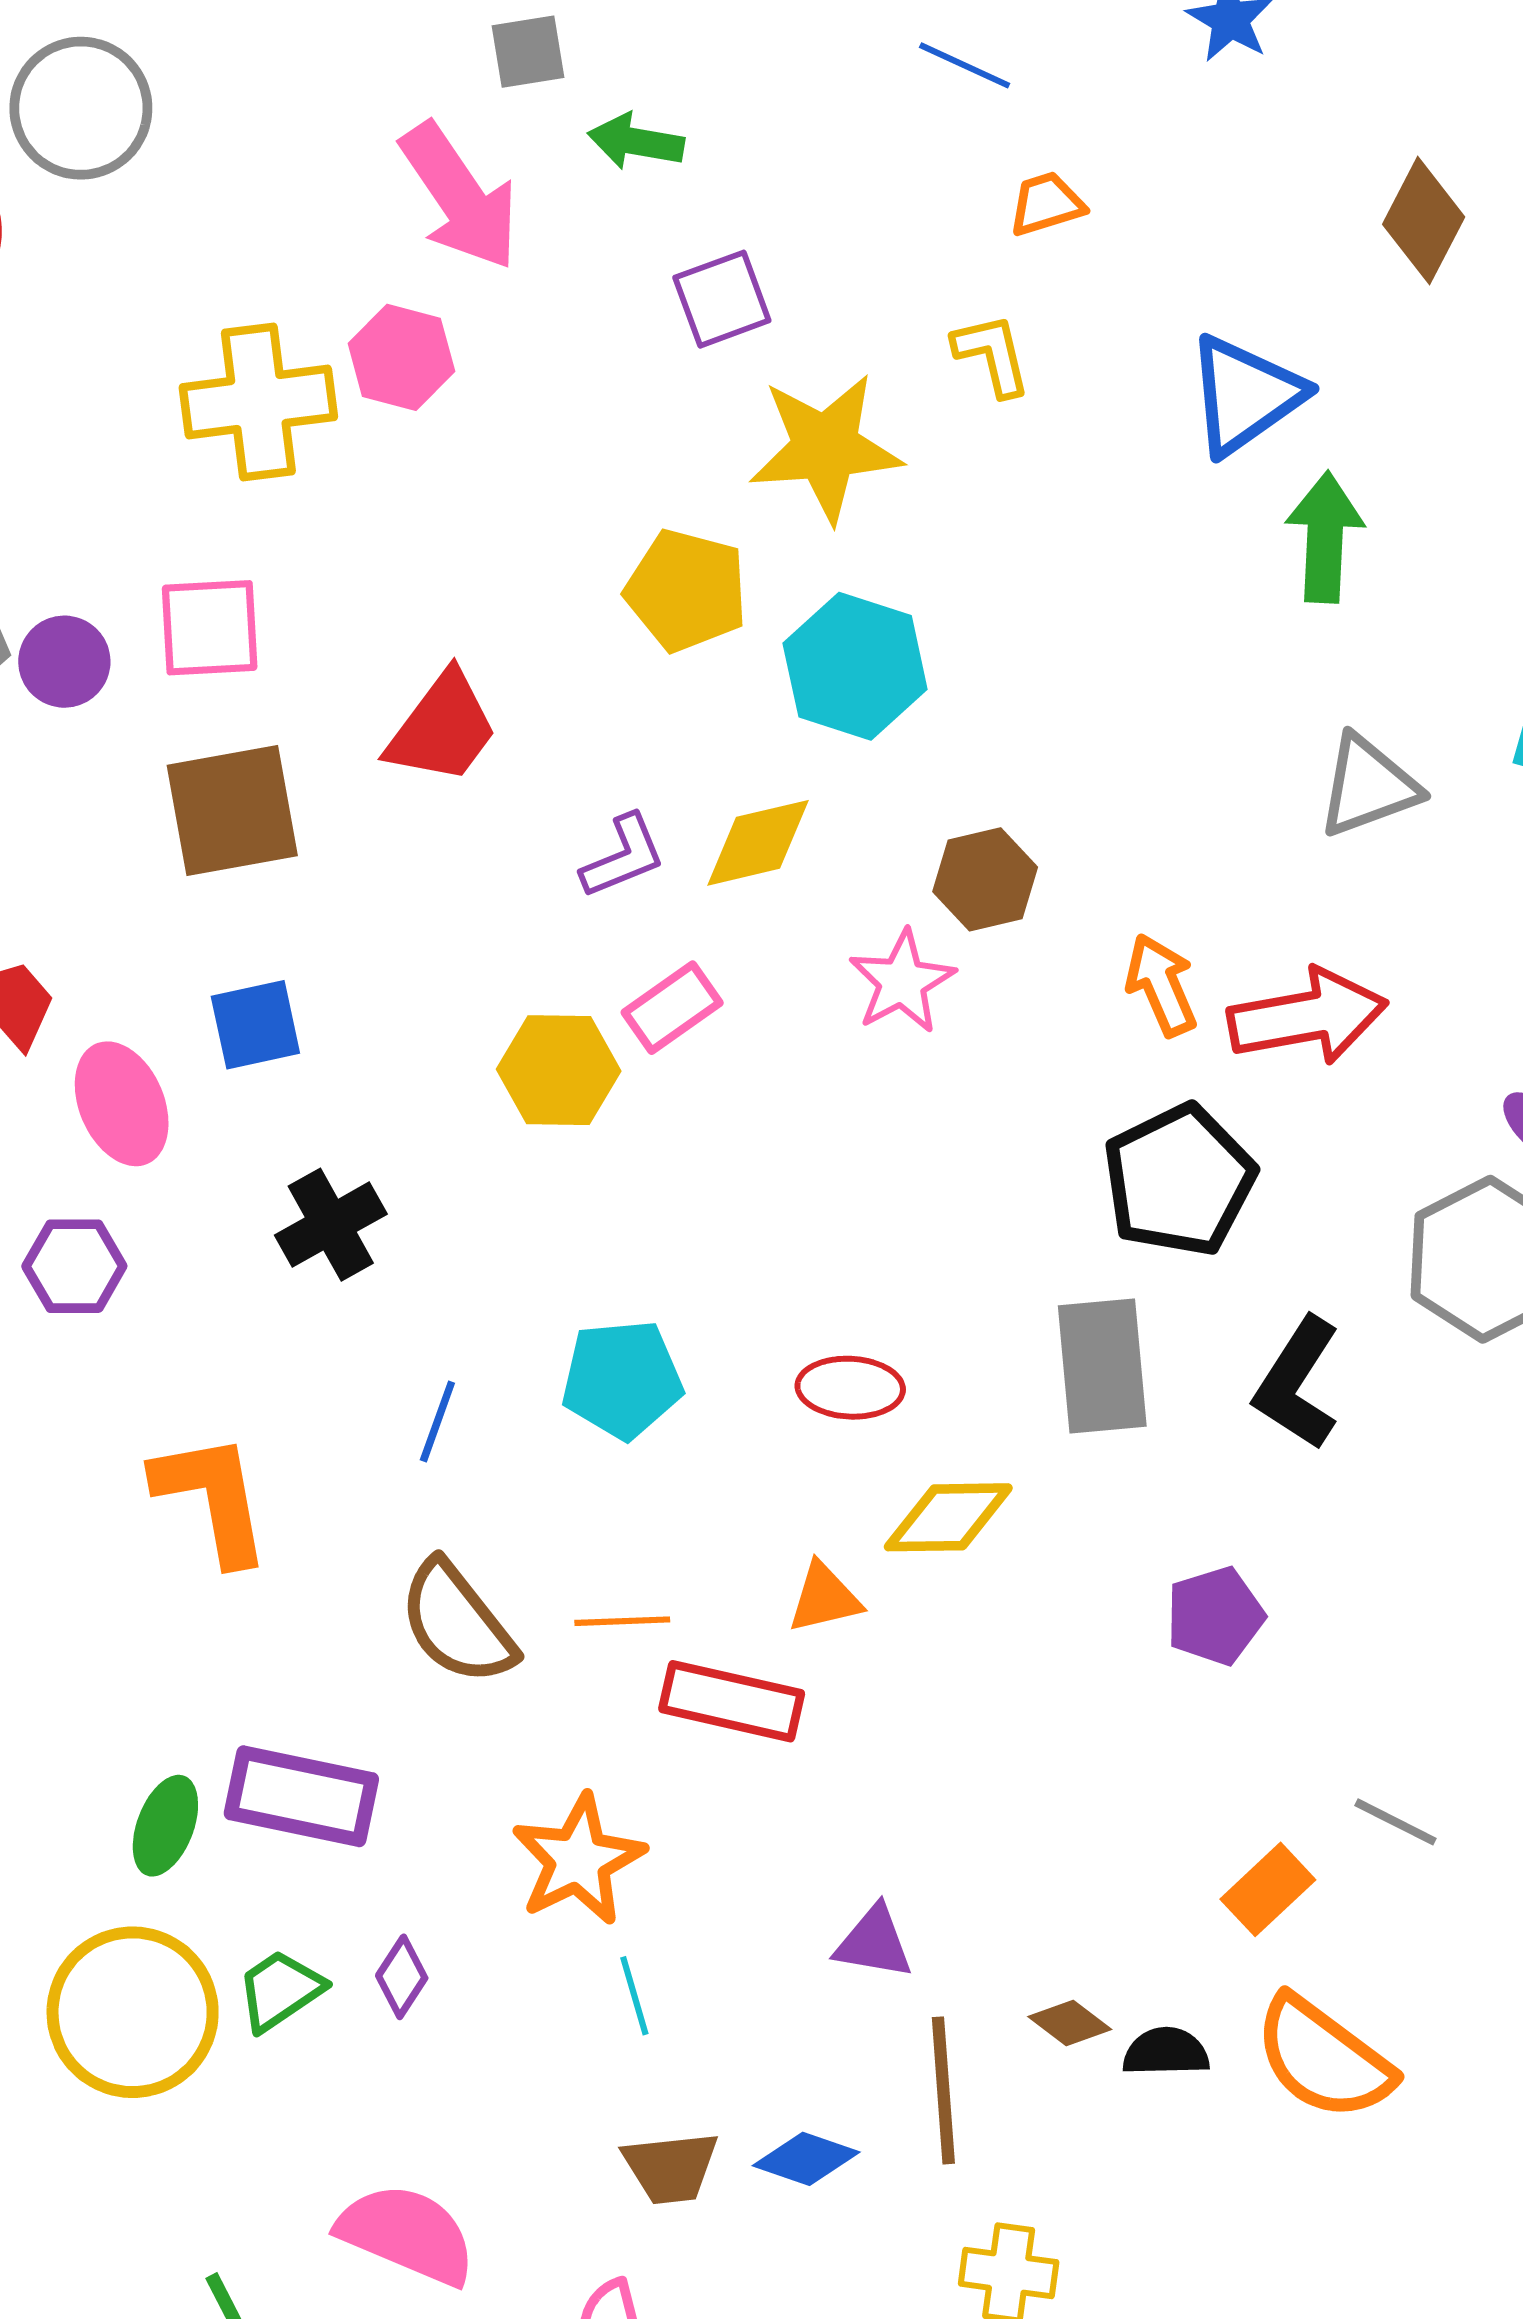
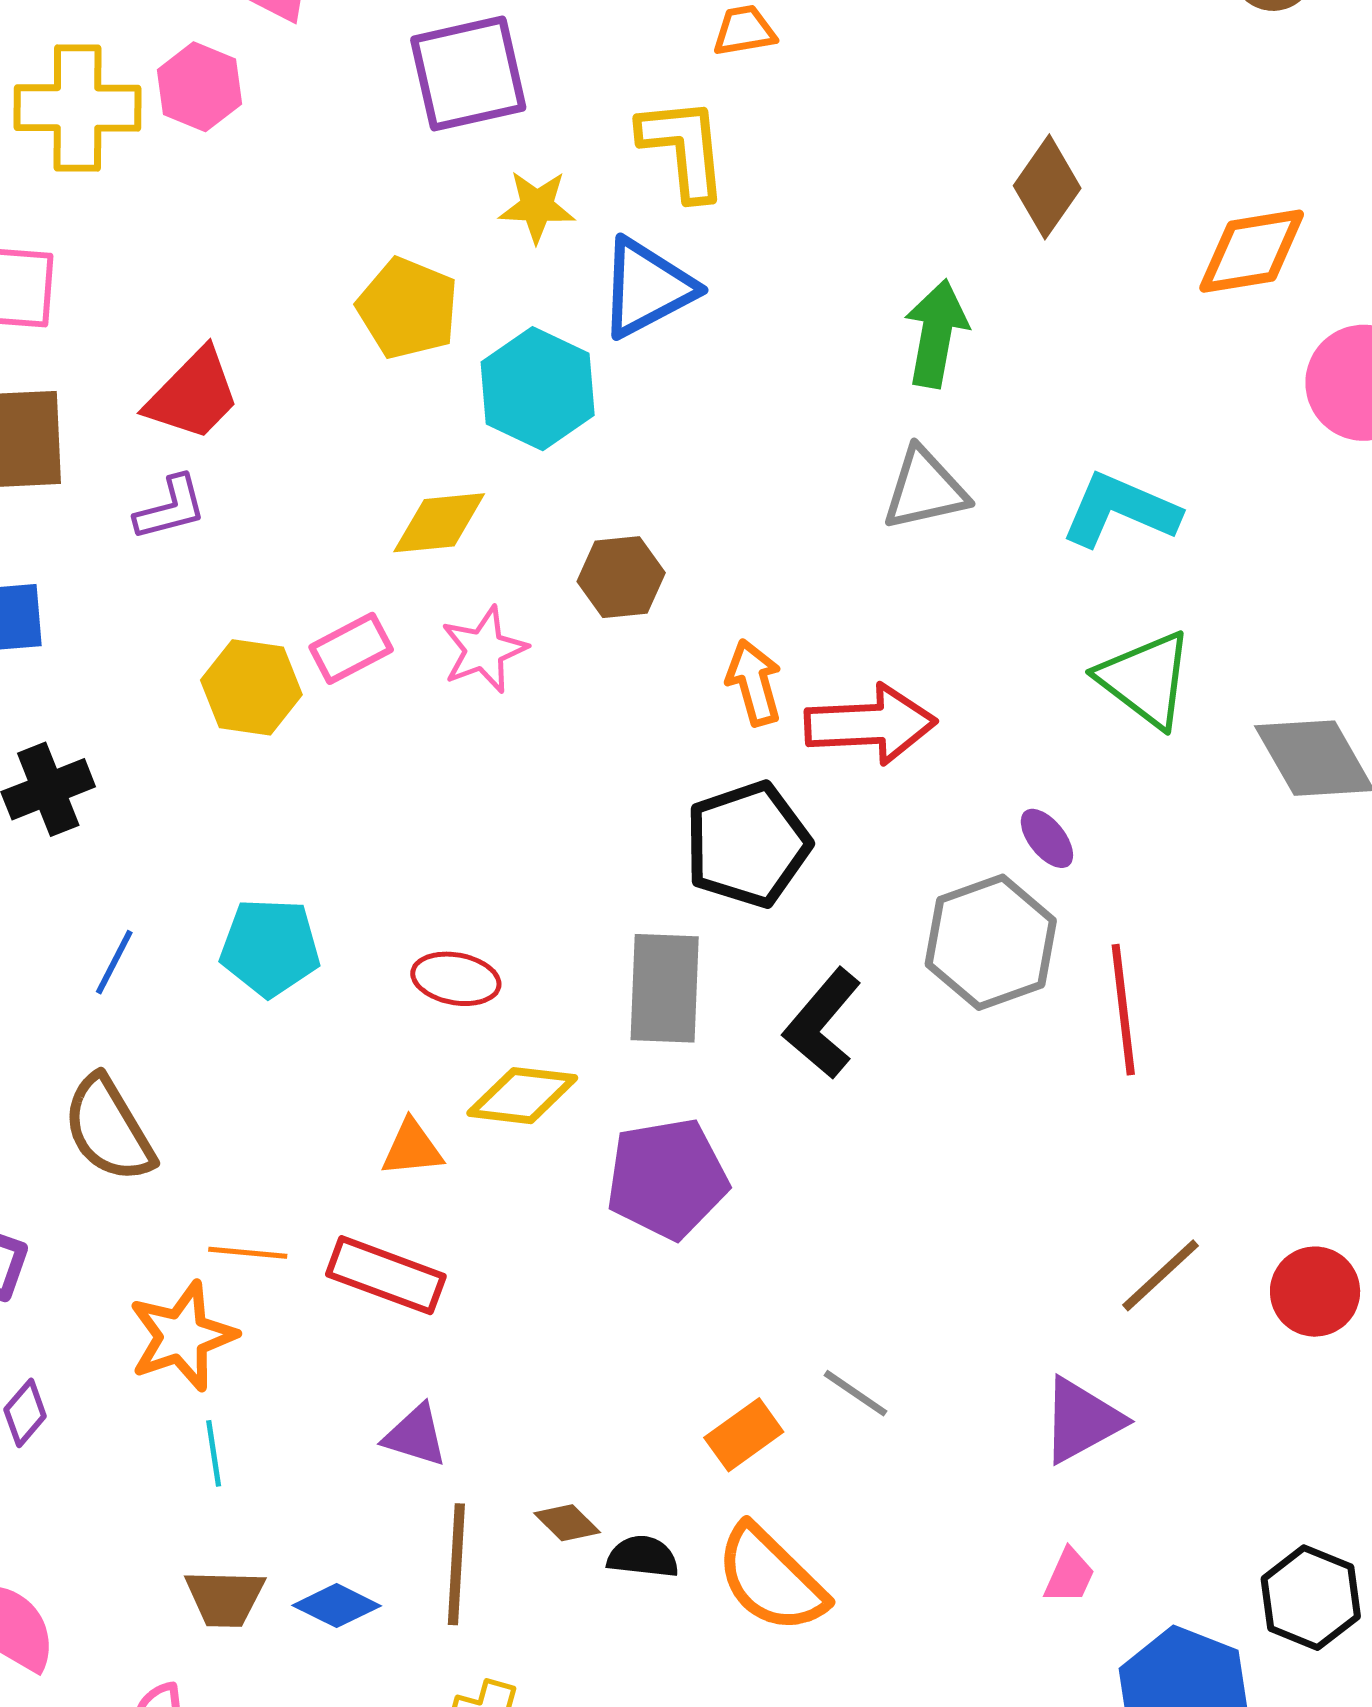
brown diamond: (1424, 221) -> (1047, 187), moved
purple square: (722, 299) -> (468, 74), size x1.5
yellow L-shape: (992, 355) -> (683, 148), size x1.5
blue triangle: (1245, 395) -> (647, 288), moved
yellow star: (825, 448) -> (537, 206), size x0.6
gray triangle: (1368, 786) -> (925, 489), moved
purple L-shape: (623, 856) -> (171, 508), moved
pink star: (902, 982) -> (484, 650), moved
purple pentagon: (1215, 1616) -> (667, 1178), moved, size x1.5
orange line: (622, 1621) -> (248, 1253), moved
red rectangle: (732, 1701) -> (386, 1275), moved

